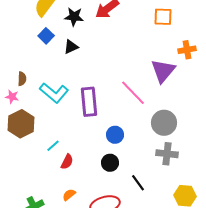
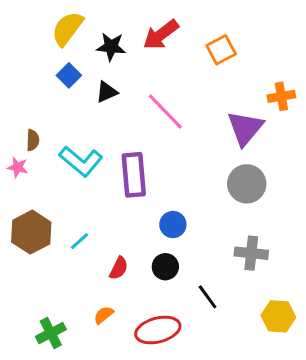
orange square: (163, 17) -> (221, 50), moved, turned -30
pink line: (133, 93) -> (165, 112), moved
gray circle: (164, 123) -> (247, 184), moved
brown hexagon: (21, 124) -> (31, 232), moved
red semicircle: (67, 162) -> (119, 268), moved

